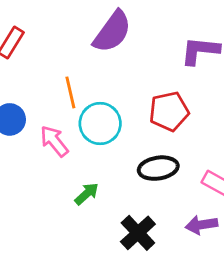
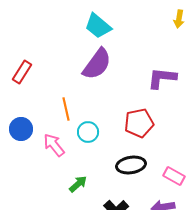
cyan circle: (100, 124) -> (88, 132), size x0.7

